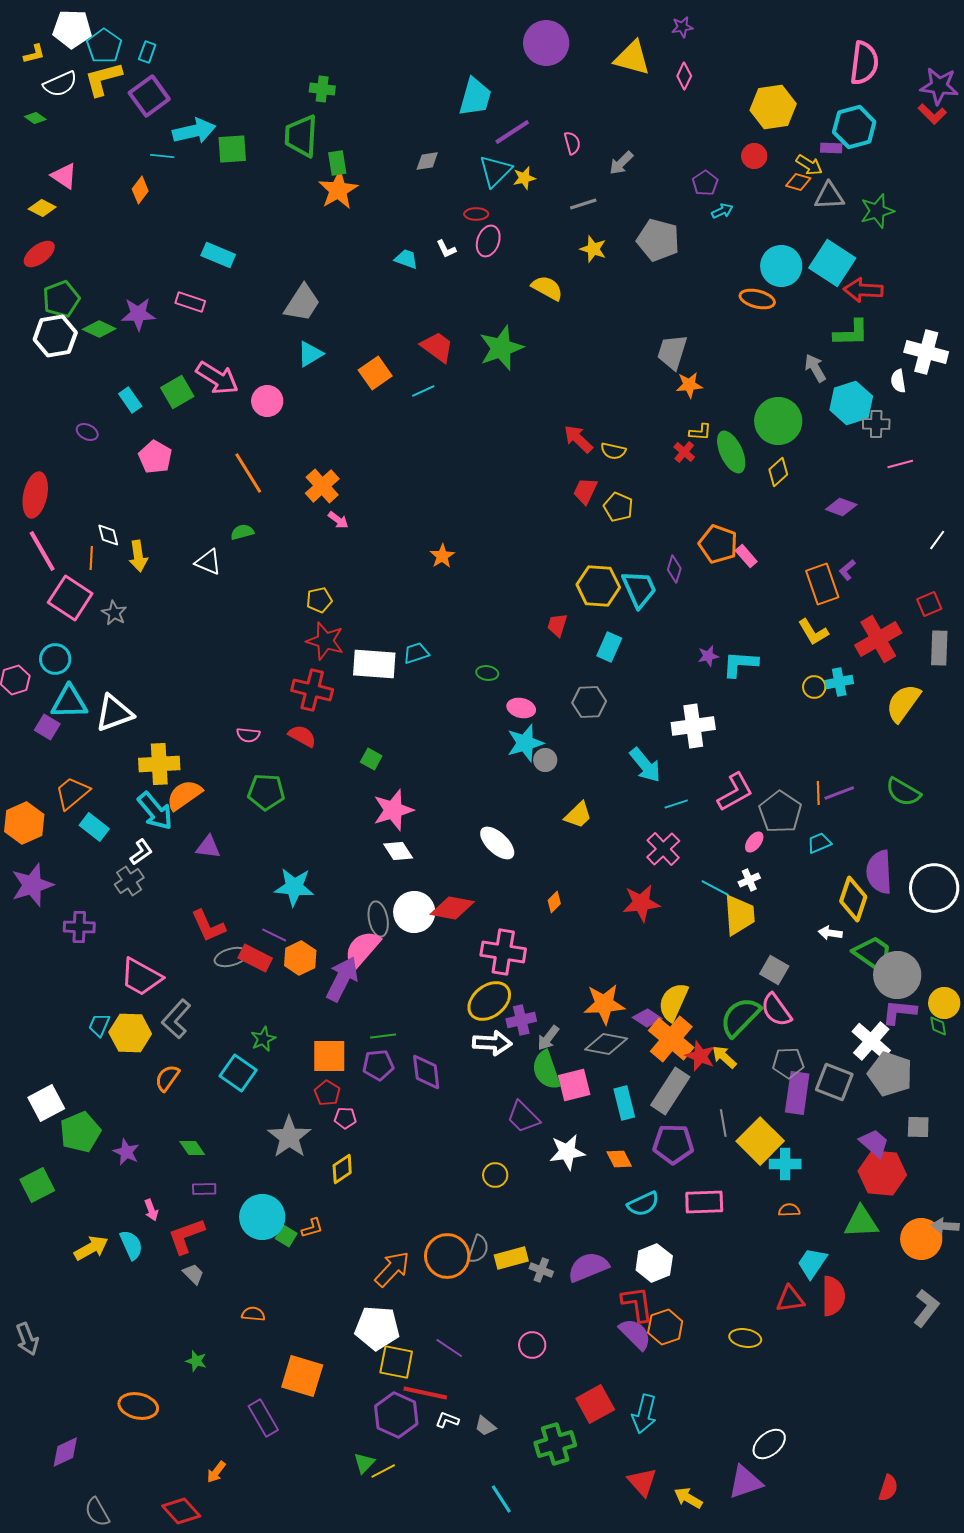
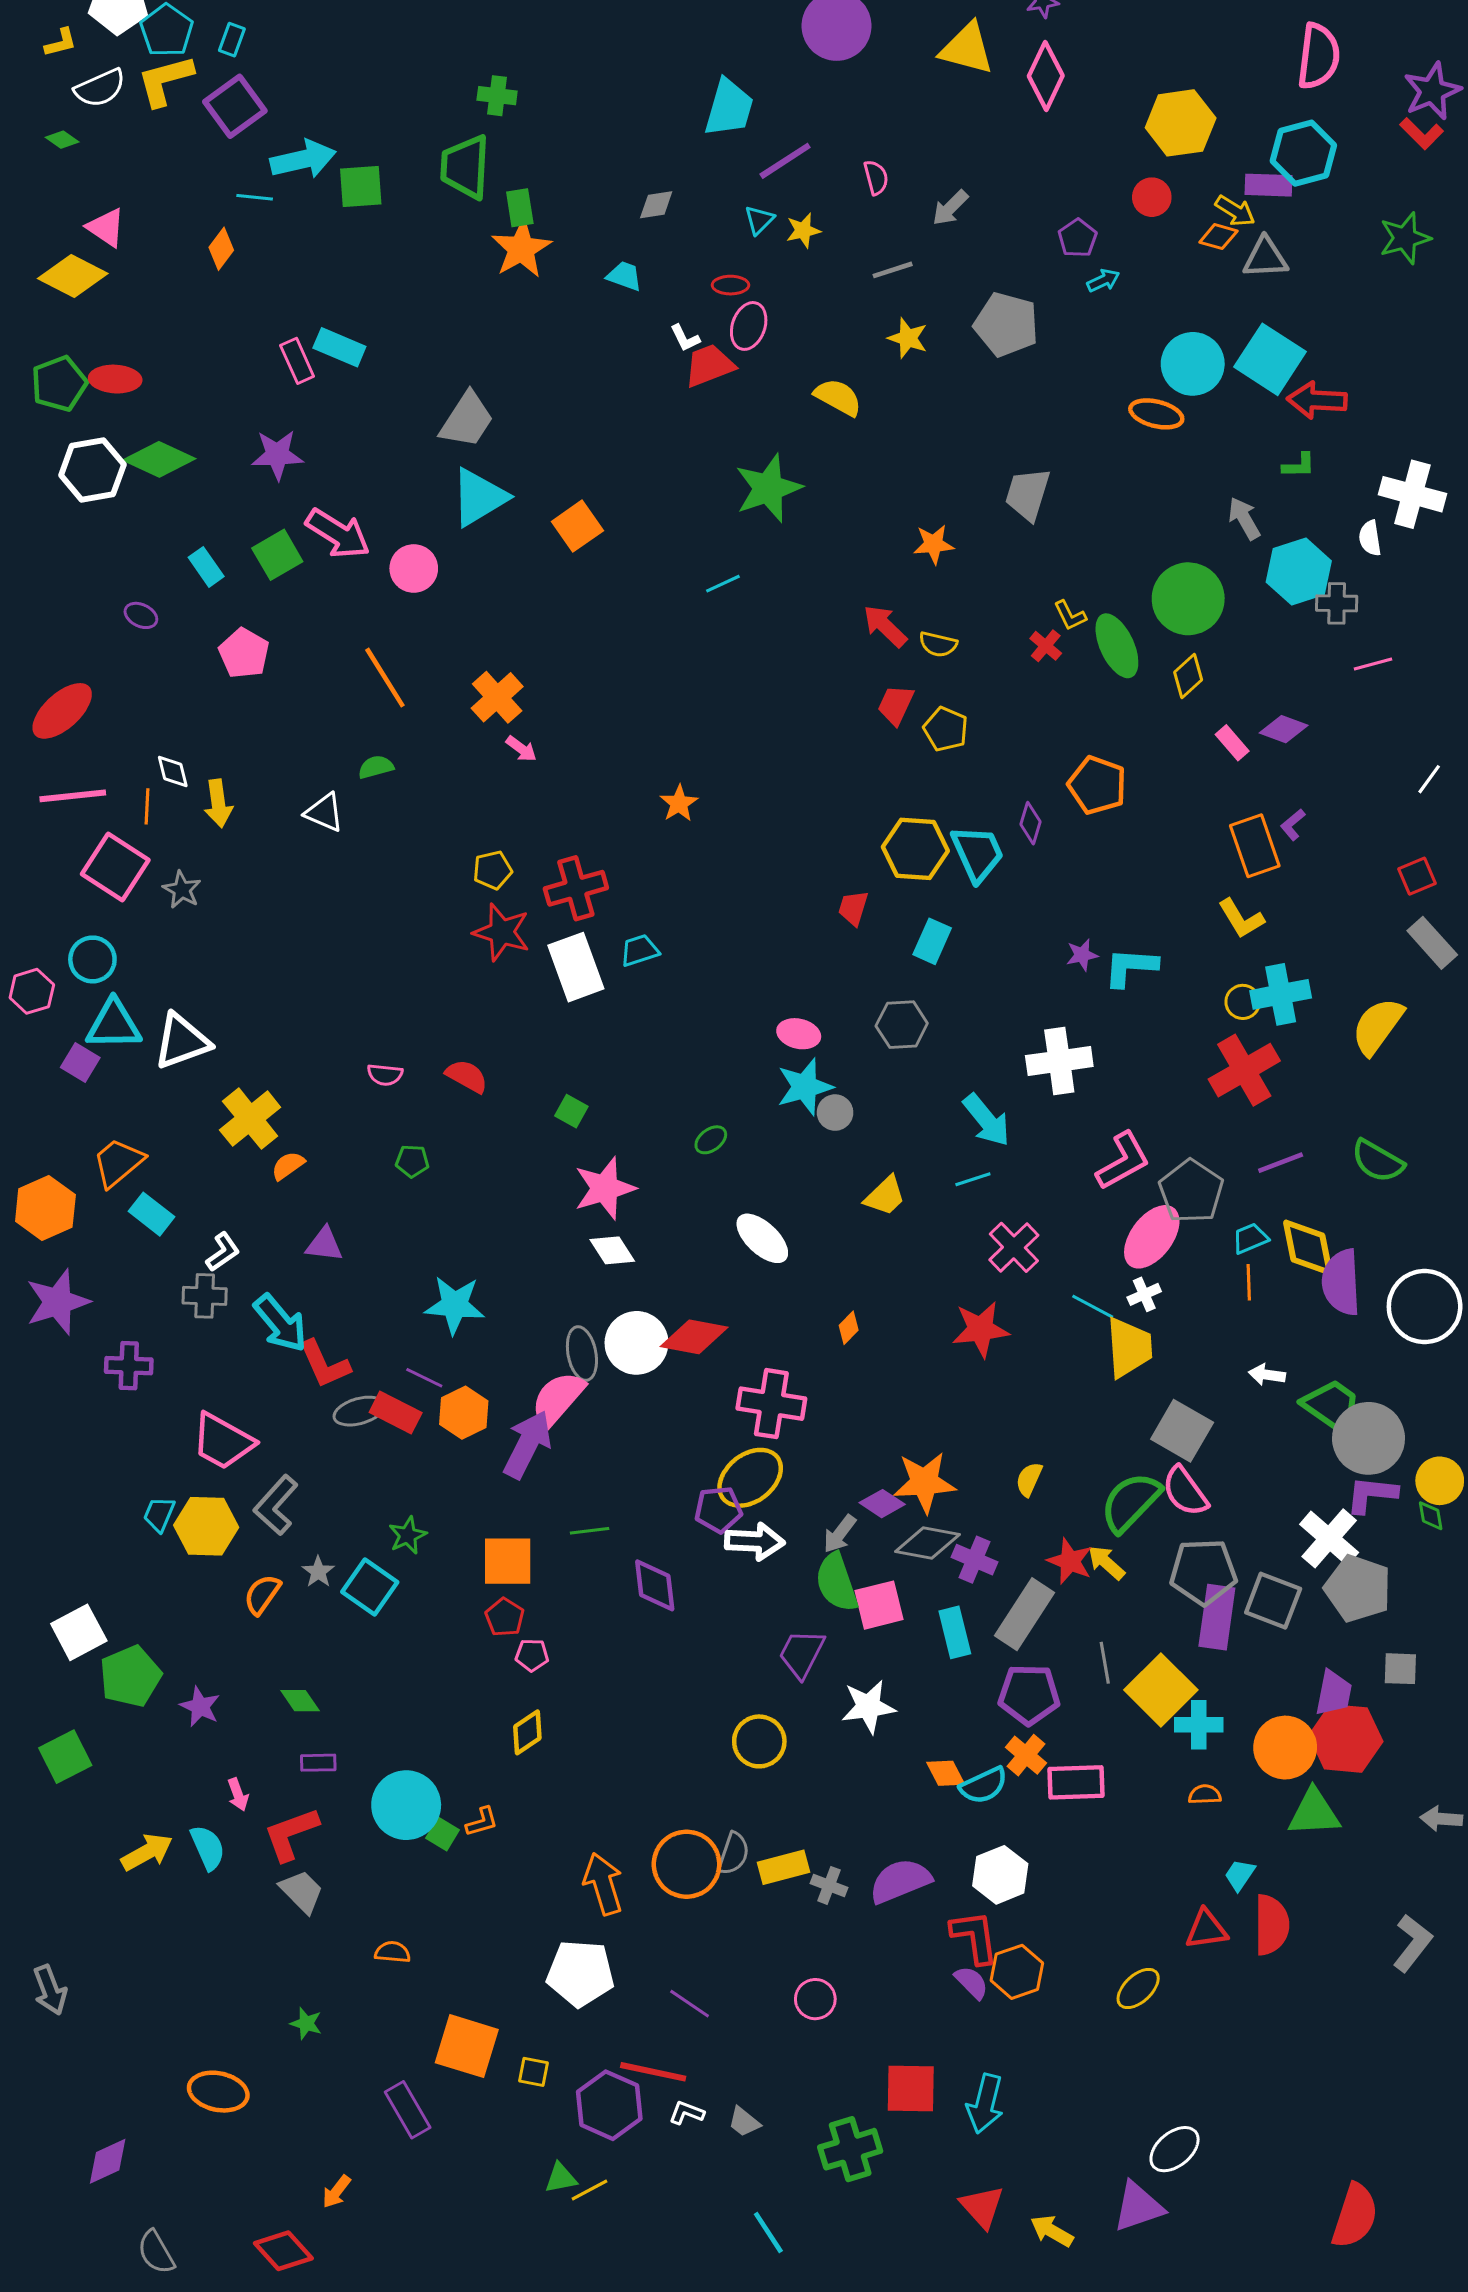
pink diamond: (684, 76) -> (1046, 76), size x1.6
purple star: (939, 86) -> (1432, 91), turned -30
purple rectangle: (831, 148) -> (1268, 185), size x1.4
cyan triangle: (495, 171) -> (759, 220), size x0.6
yellow diamond: (42, 208) -> (73, 276), size x1.6
green star: (877, 211) -> (1405, 238), moved
red ellipse: (39, 254) -> (115, 379), moved, turned 40
cyan trapezoid: (406, 259) -> (624, 276), moved
green pentagon: (61, 299) -> (59, 384), moved
pink rectangle: (190, 302) -> (297, 361), moved, turned 48
purple star: (138, 314) -> (277, 455), moved
green diamond: (99, 329) -> (159, 459), size x1.4
green L-shape: (851, 333) -> (1299, 465), size x0.6
red trapezoid: (437, 347) -> (709, 365), moved, turned -57
cyan triangle: (310, 354) -> (479, 497), size x1.5
orange star: (689, 385) -> (934, 544), moved
cyan line: (423, 391) -> (723, 584), moved
yellow L-shape: (700, 432) -> (1070, 615), turned 60
red ellipse: (35, 495) -> (62, 711), turned 36
pink line: (42, 551) -> (73, 796), turned -66
pink rectangle: (746, 556) -> (1232, 743), moved
red cross: (878, 639) -> (1244, 1070), moved
gray rectangle: (939, 648) -> (1432, 943), turned -44
white rectangle: (374, 664) -> (576, 967), turned 66
green ellipse: (487, 673) -> (711, 1140), moved, turned -45
cyan cross: (839, 682) -> (1281, 994), size x1.4
red cross: (312, 690) -> (576, 888), moved, turned -30
yellow cross: (159, 764) -> (250, 1119), turned -36
green pentagon: (266, 792) -> (412, 1161), size x0.6
orange line: (818, 793) -> (1249, 1282), moved
orange semicircle: (184, 795) -> (288, 1166), size x0.6
cyan line: (676, 804) -> (973, 1179), moved
cyan arrow: (155, 811) -> (280, 1323), moved
pink ellipse: (754, 842) -> (1152, 1237), size x2.0
gray cross: (129, 881) -> (205, 1296), turned 36
yellow diamond: (853, 899) -> (1308, 1247), moved, turned -30
gray square: (774, 970) -> (1182, 1431), size x1.4
yellow semicircle: (673, 1002) -> (1029, 1479), size x0.6
purple diamond: (647, 1018) -> (882, 1504), moved
purple cross: (521, 1020) -> (974, 1560), moved, turned 36
orange cross: (671, 1039) -> (1026, 1755), moved, size x0.6
gray pentagon: (788, 1063) -> (1203, 1572), size x1.4
purple pentagon: (378, 1065) -> (718, 1510), moved
purple trapezoid: (523, 1117) -> (802, 1654), turned 72
gray star: (289, 1137) -> (318, 1572), moved, size x0.5
purple trapezoid: (874, 1143) -> (1334, 1693), turned 60
orange diamond: (619, 1159) -> (946, 1773), moved
yellow circle: (495, 1175) -> (759, 1741), size x1.4
orange circle: (921, 1239) -> (1285, 1748), moved
cyan trapezoid: (812, 1263) -> (1240, 1875), size x0.7
orange arrow: (392, 1269) -> (603, 1884), turned -60
gray trapezoid: (193, 1274) -> (302, 1892), size x1.4
purple semicircle: (635, 1334) -> (971, 1982), size x0.7
yellow ellipse: (745, 1338) -> (1138, 1988), turned -52
yellow square: (396, 1362) -> (533, 2072), moved, size x0.6
red square: (595, 1404) -> (911, 2089), turned 30
green triangle: (364, 1463) -> (561, 2178), turned 35
red semicircle: (888, 1488) -> (1355, 2216), size x1.6

